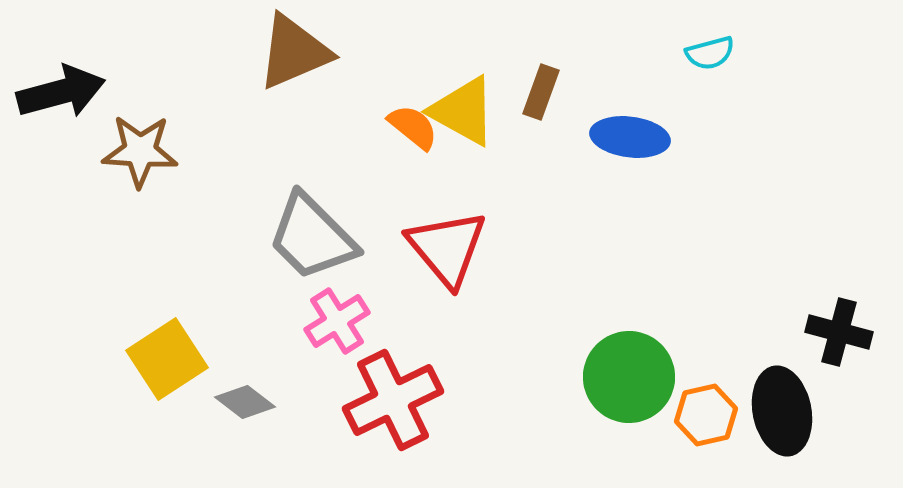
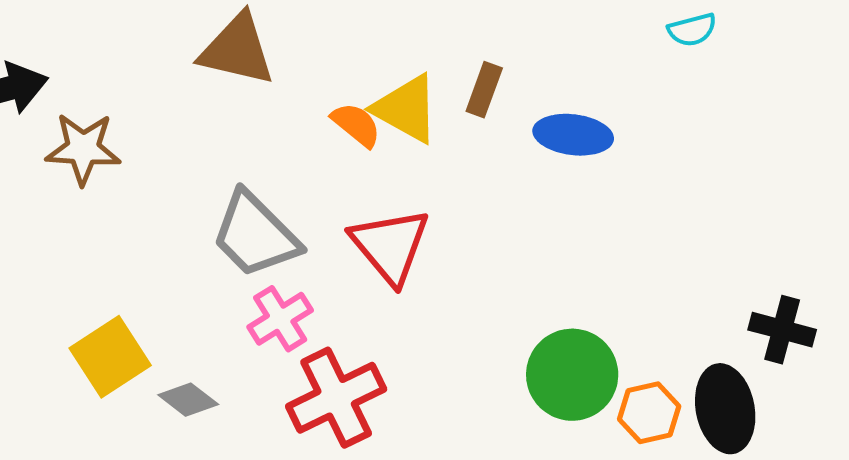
brown triangle: (294, 52) -> (237, 50), turned 36
cyan semicircle: (710, 53) -> (692, 30), moved

